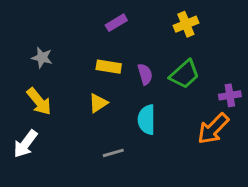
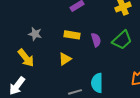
gray star: (42, 58) -> (35, 34), moved
cyan semicircle: (147, 120) -> (97, 83), moved

